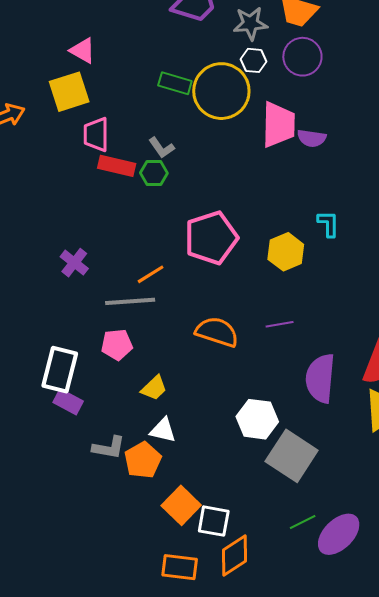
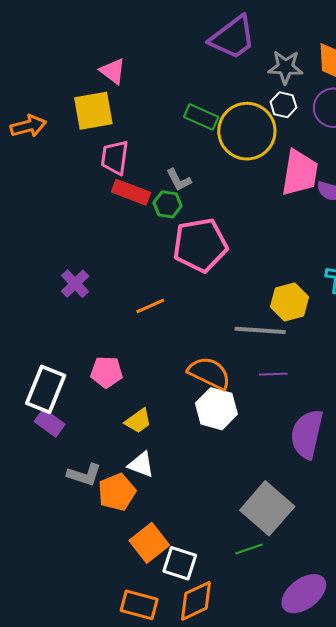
pink pentagon: (211, 238) -> (200, 245), moved
gray line: (130, 301) -> (260, 330), moved
white hexagon: (257, 419) -> (216, 409), moved
green line: (303, 522) -> (249, 549), moved

